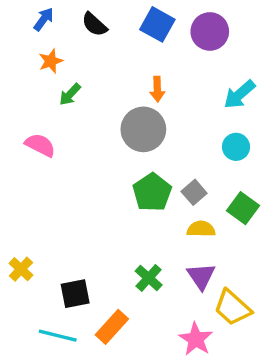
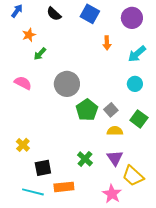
blue arrow: (44, 19) -> (17, 11), moved
purple circle: (210, 31) -> (132, 18), moved
orange arrow: (157, 89) -> (107, 43), moved
gray circle: (143, 129) -> (67, 84), moved
yellow cross: (21, 269) -> (23, 145), moved
orange rectangle: (112, 327) -> (64, 187), turned 42

